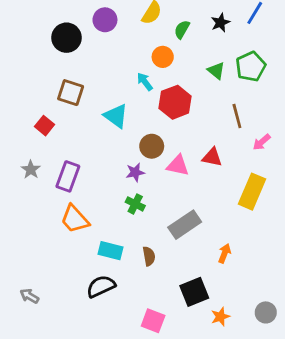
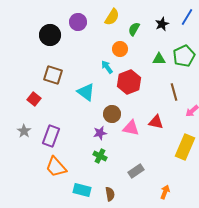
green triangle: (216, 71) -> (159, 59), turned -40
gray rectangle: (185, 225) -> (136, 171), size x0.7

